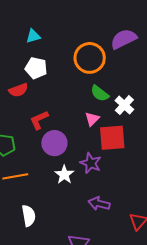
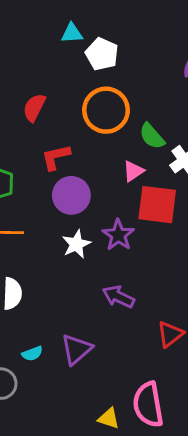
orange circle: (90, 58) -> (106, 110), moved
white pentagon: (36, 68) -> (102, 54), moved
red semicircle: (18, 90) -> (34, 107), turned 126

